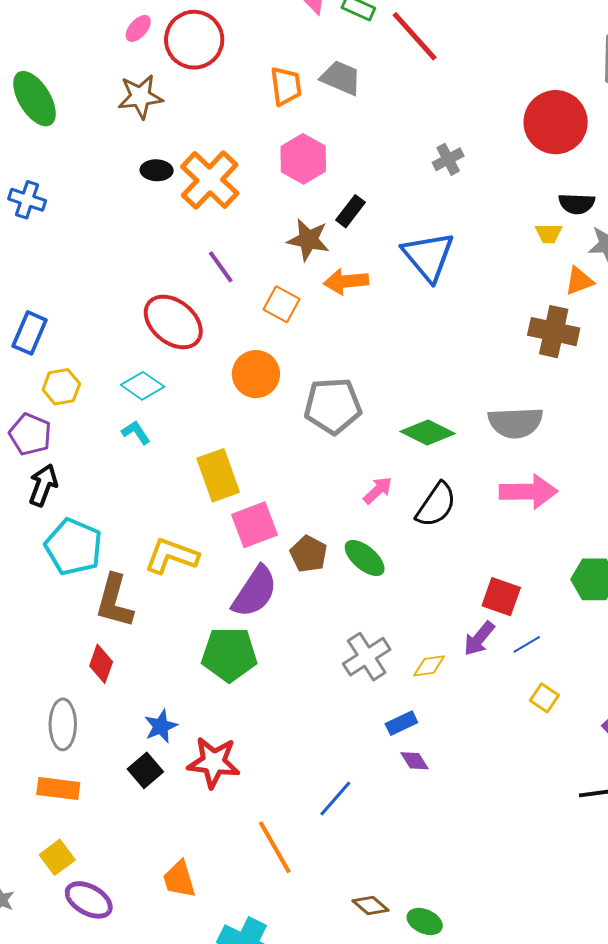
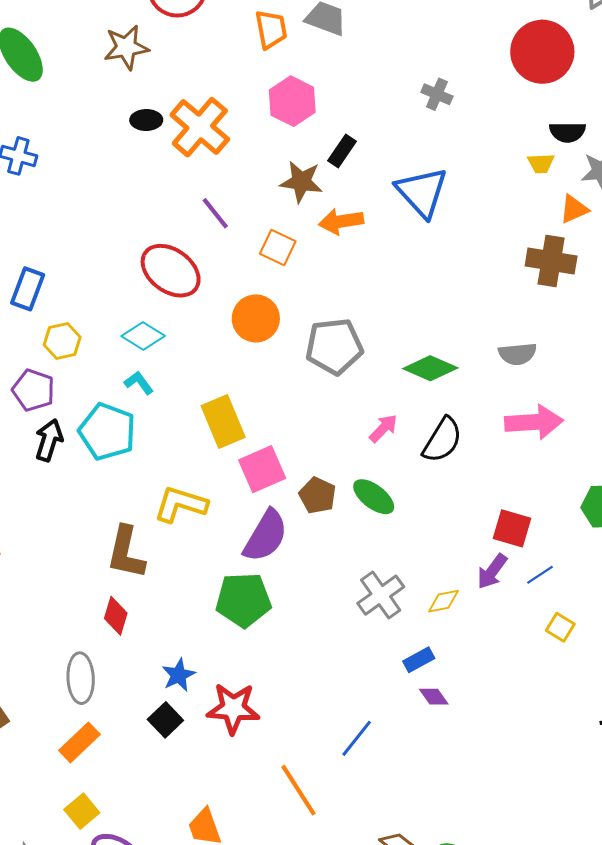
gray cross: (448, 159) -> (437, 94), turned -36
gray semicircle: (515, 423) -> (517, 354), size x0.7
cyan pentagon: (74, 547) -> (107, 432), moved
orange rectangle: (58, 789) -> (79, 742), turned -48

